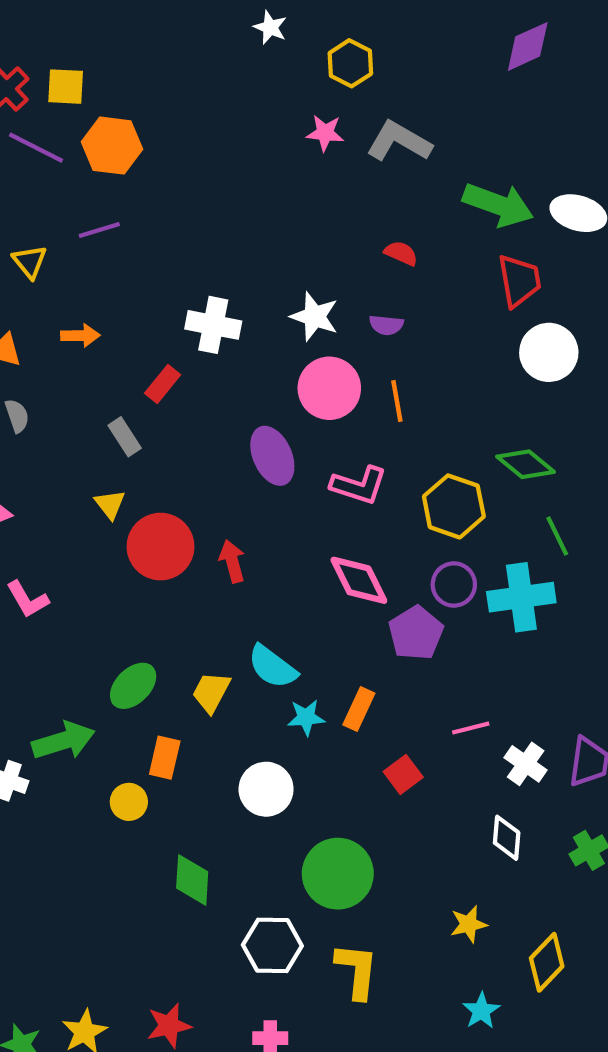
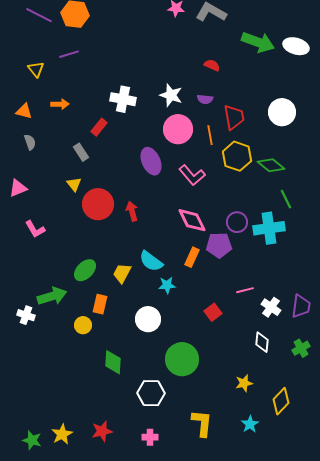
red trapezoid: (519, 281) -> (234, 117), moved
pink L-shape: (359, 485) -> (192, 175), turned 32
yellow hexagon: (454, 506) -> (237, 156), moved
purple pentagon: (416, 633) -> (219, 245), turned 30
orange rectangle: (359, 709) -> (192, 257), moved
yellow L-shape: (357, 971) -> (202, 423), moved

